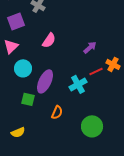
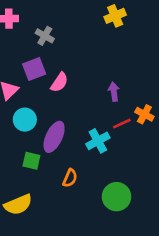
purple square: (16, 21) -> (34, 69), moved
purple arrow: (90, 47) -> (114, 92), turned -56
yellow semicircle: (18, 132) -> (18, 205), size x1.5

